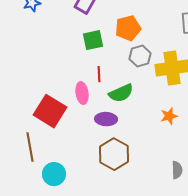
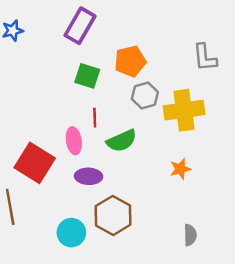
green square: (93, 40) -> (87, 76), turned 30
purple ellipse: (106, 119) -> (89, 176), moved
cyan circle: (54, 174) -> (71, 233), moved

